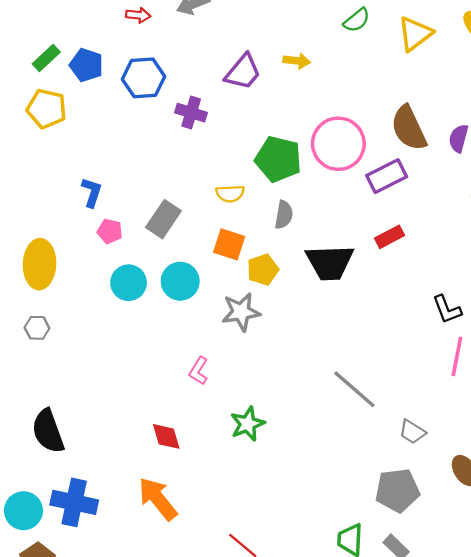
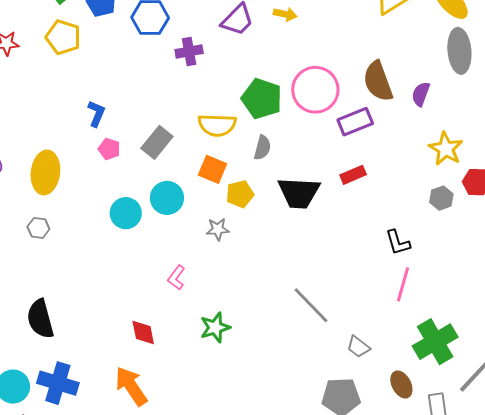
purple cross: (191, 113) -> (189, 51), turned -32
yellow semicircle: (230, 194) -> (217, 125), size x1.5
cyan circle: (129, 283) -> (126, 213), moved
gray star: (241, 312) -> (218, 229), size x0.7

